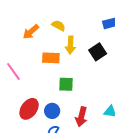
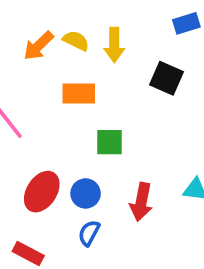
yellow semicircle: (59, 26) -> (76, 41), moved
yellow arrow: (70, 45) -> (114, 45), moved
black square: (98, 52) -> (167, 78), turned -30

